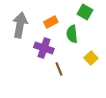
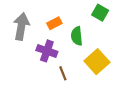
green square: (85, 12) -> (100, 13), moved
yellow square: (91, 58) -> (97, 62), size x1.6

